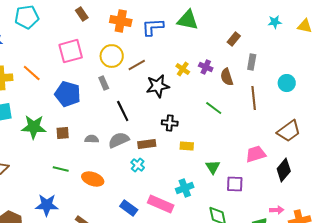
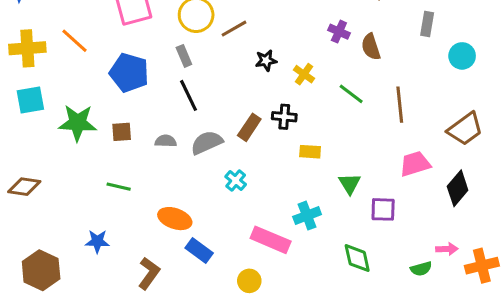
gray rectangle: (252, 62) -> (427, 24), moved
yellow cross: (183, 69) -> (304, 74), moved
black star: (158, 86) -> (266, 60), size x0.6
brown line: (254, 98) -> (400, 105), moved
black line: (123, 111) -> (188, 95), moved
brown rectangle: (147, 144) -> (249, 127), moved, turned -48
orange ellipse: (93, 179) -> (175, 219), moved
blue star: (47, 205) -> (97, 241), size x0.7
blue rectangle: (129, 208) -> (199, 250), moved

